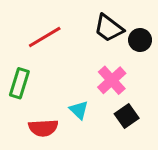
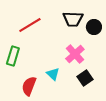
black trapezoid: (109, 28) -> (73, 19), turned -35
red semicircle: (43, 128) -> (29, 86), turned 114

